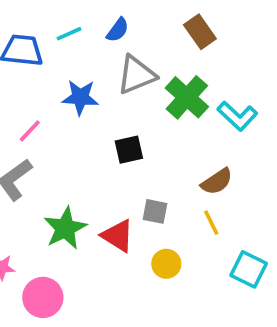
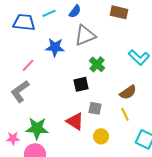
brown rectangle: (200, 32) -> (119, 12), turned -42
green cross: (187, 97) -> (97, 64), moved, size x0.7
black square: (129, 150) -> (81, 84), moved
green star: (65, 228) -> (37, 128), moved, turned 30

